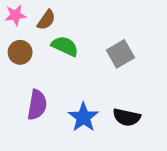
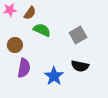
brown circle: (20, 52) -> (15, 45), moved
black semicircle: (127, 117) -> (80, 66), moved

